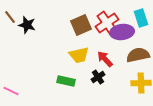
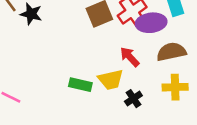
yellow trapezoid: (79, 55) -> (111, 80), moved
black cross: (98, 77) -> (133, 99), moved

